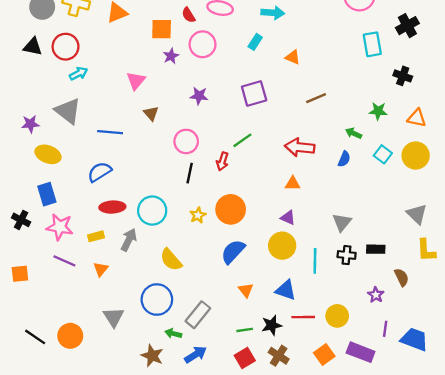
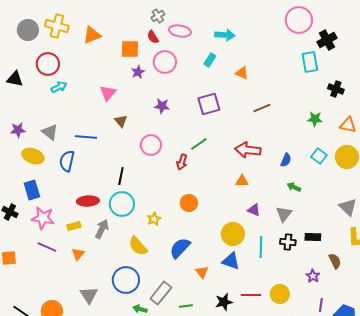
black cross: (407, 26) -> (327, 40), moved
black triangle: (33, 47) -> (15, 79), moved
gray triangle: (68, 111) -> (50, 132), moved, size x0.7
green arrow: (354, 133) -> (294, 187), moved
blue semicircle: (100, 172) -> (67, 161), moved, turned -45
black line: (190, 173) -> (121, 176), moved
orange circle: (231, 209) -> (189, 203), size x0.7
yellow star: (198, 215) -> (154, 219), moved
purple triangle: (288, 218) -> (254, 210), moved
blue semicircle: (233, 252) -> (180, 248), moved
blue triangle: (286, 290) -> (231, 261), moved
green line: (245, 330) -> (186, 306), moved

